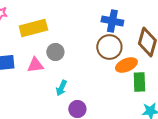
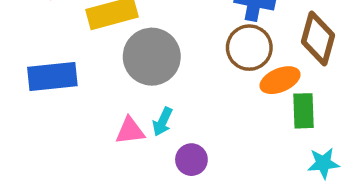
gray circle: (55, 52) -> (152, 57), size x1.8
pink triangle: (35, 65) -> (130, 131), moved

